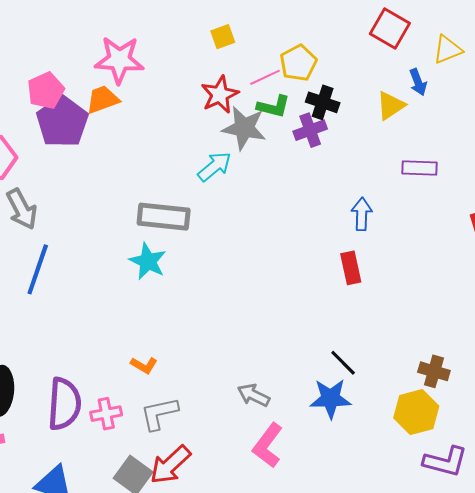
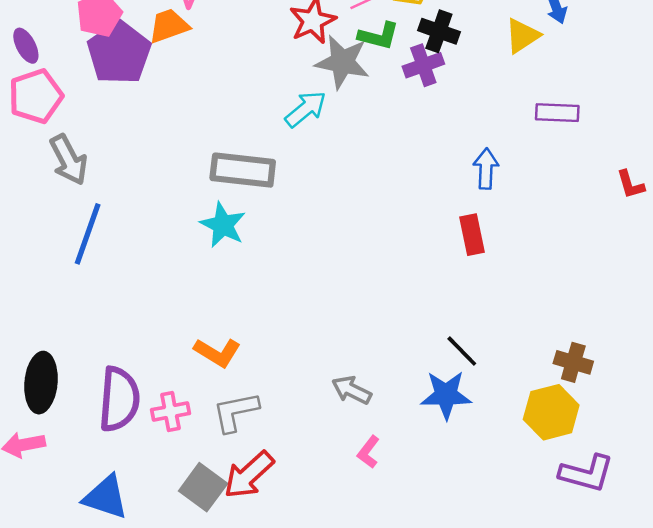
orange L-shape: (144, 365) -> (217, 352), size x1.4
pink L-shape: (268, 445) -> (368, 452), size x0.6

